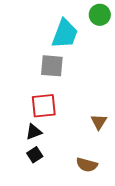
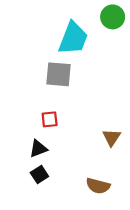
red square: (44, 106) -> (50, 119), size x0.6

